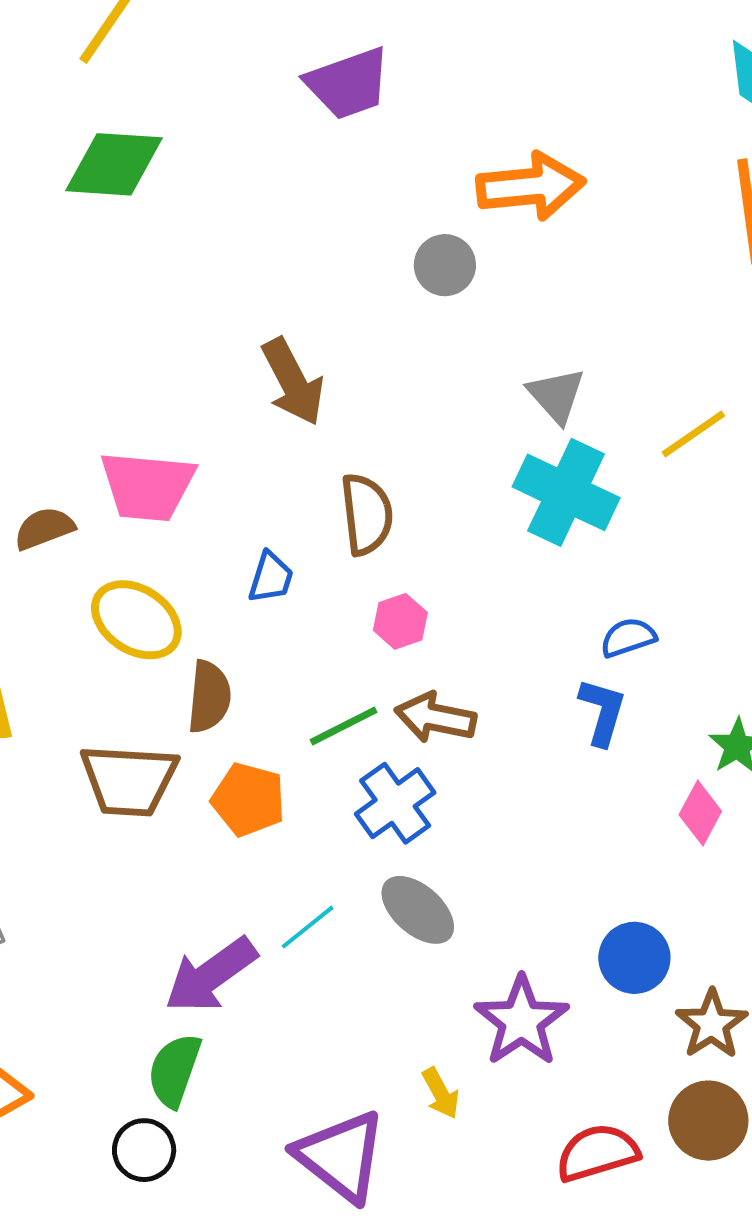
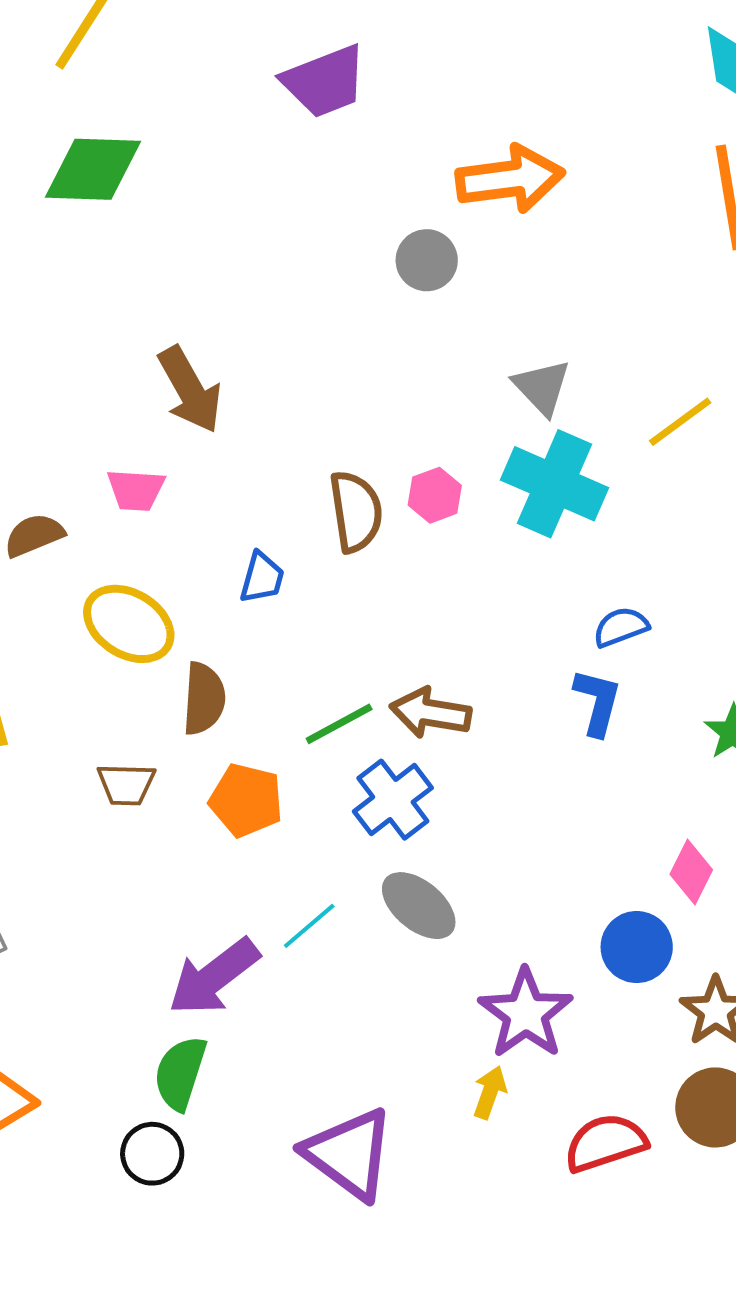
brown arrow: (293, 382) -> (190, 390), moved
pink trapezoid: (147, 486) -> (136, 490), size x0.6
pink hexagon: (400, 621) -> (435, 495), moved
brown trapezoid: (129, 780) -> (126, 784), size x0.6
pink diamond: (700, 813) -> (691, 872), moved
yellow arrow: (441, 1093) -> (490, 1092), moved, turned -130

